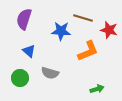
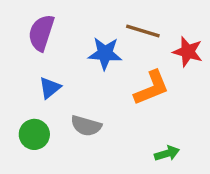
blue triangle: (29, 51) -> (50, 88), turned 40

